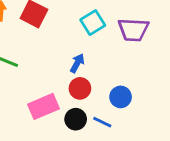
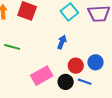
red circle: (80, 88) -> (76, 66), moved

